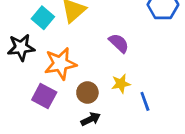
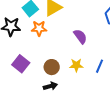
orange star: (60, 64) -> (39, 28), moved, size x0.7
blue line: (145, 101) -> (100, 66), moved, turned 32

